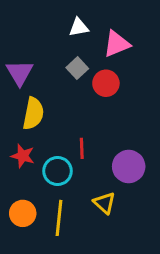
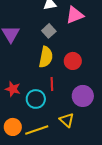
red circle: (106, 83) -> (73, 61), moved
yellow semicircle: (33, 114) -> (46, 57), moved
yellow line: (59, 218) -> (37, 130), turned 65

